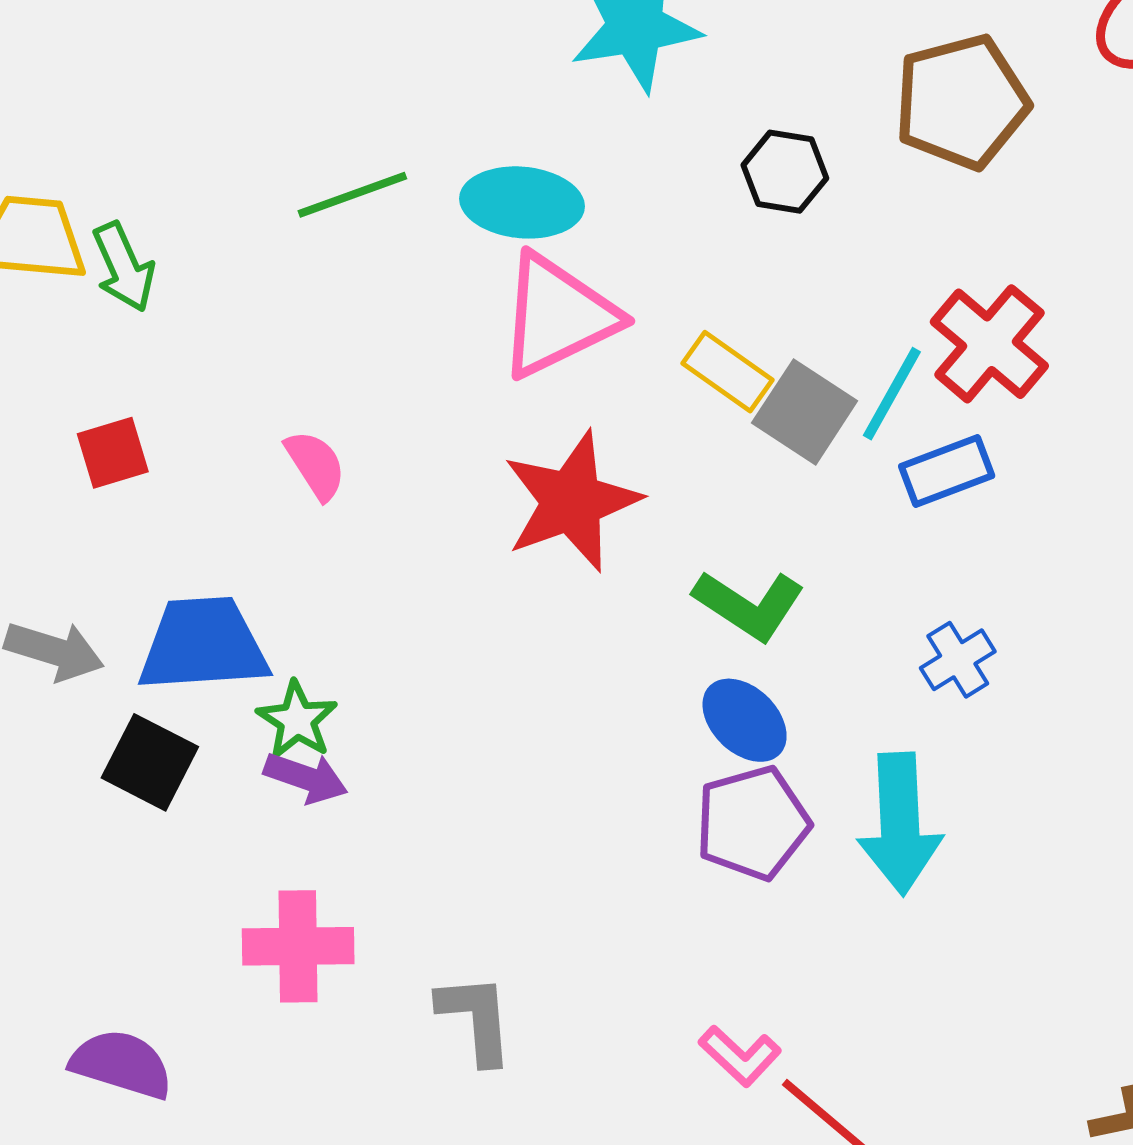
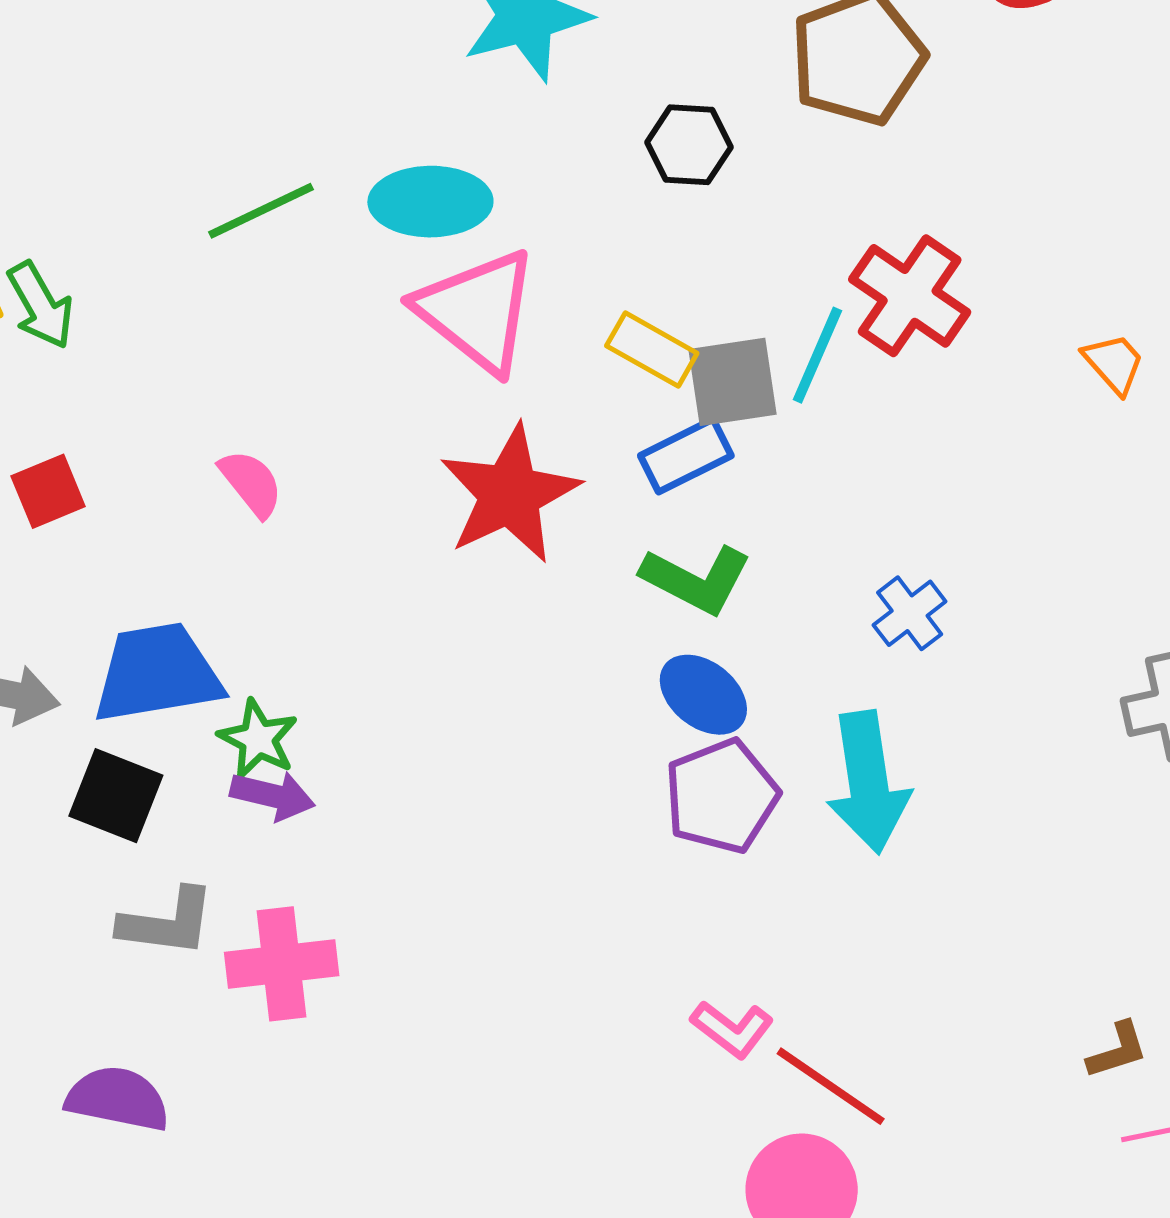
pink triangle: (558, 316) -> (477, 311), turned -50
gray square: (805, 412) -> (732, 382), turned -36
blue rectangle: (947, 471) -> (686, 456), moved
gray L-shape: (476, 1019) -> (167, 922), moved, turned 108

